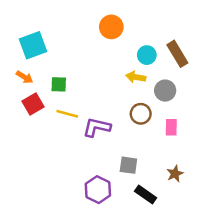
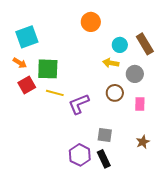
green square: (59, 84) -> (48, 69), size x1.6
purple L-shape: (97, 127) -> (79, 104), turned -35
black rectangle: (146, 195) -> (104, 159), moved, turned 30

